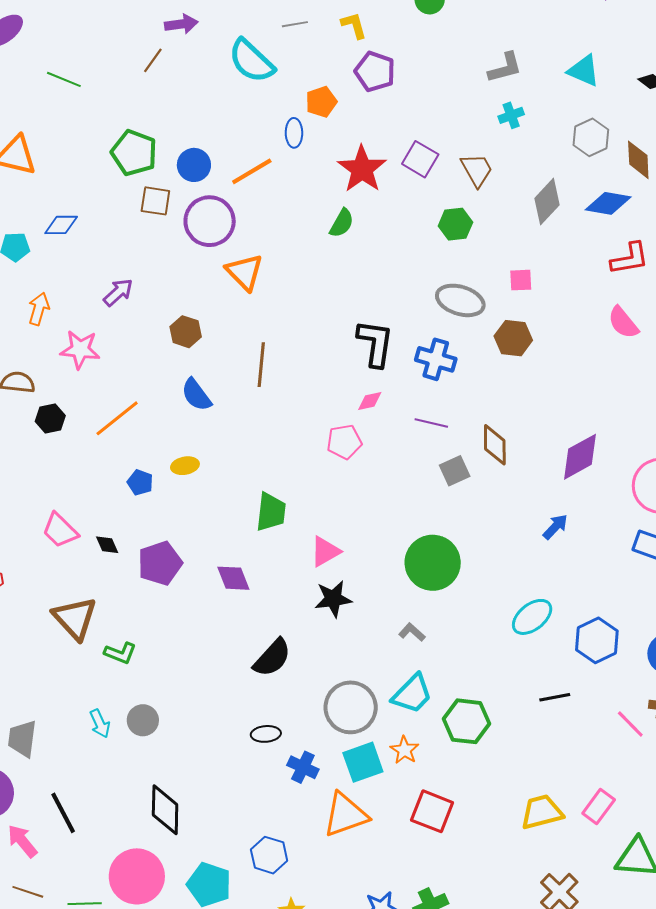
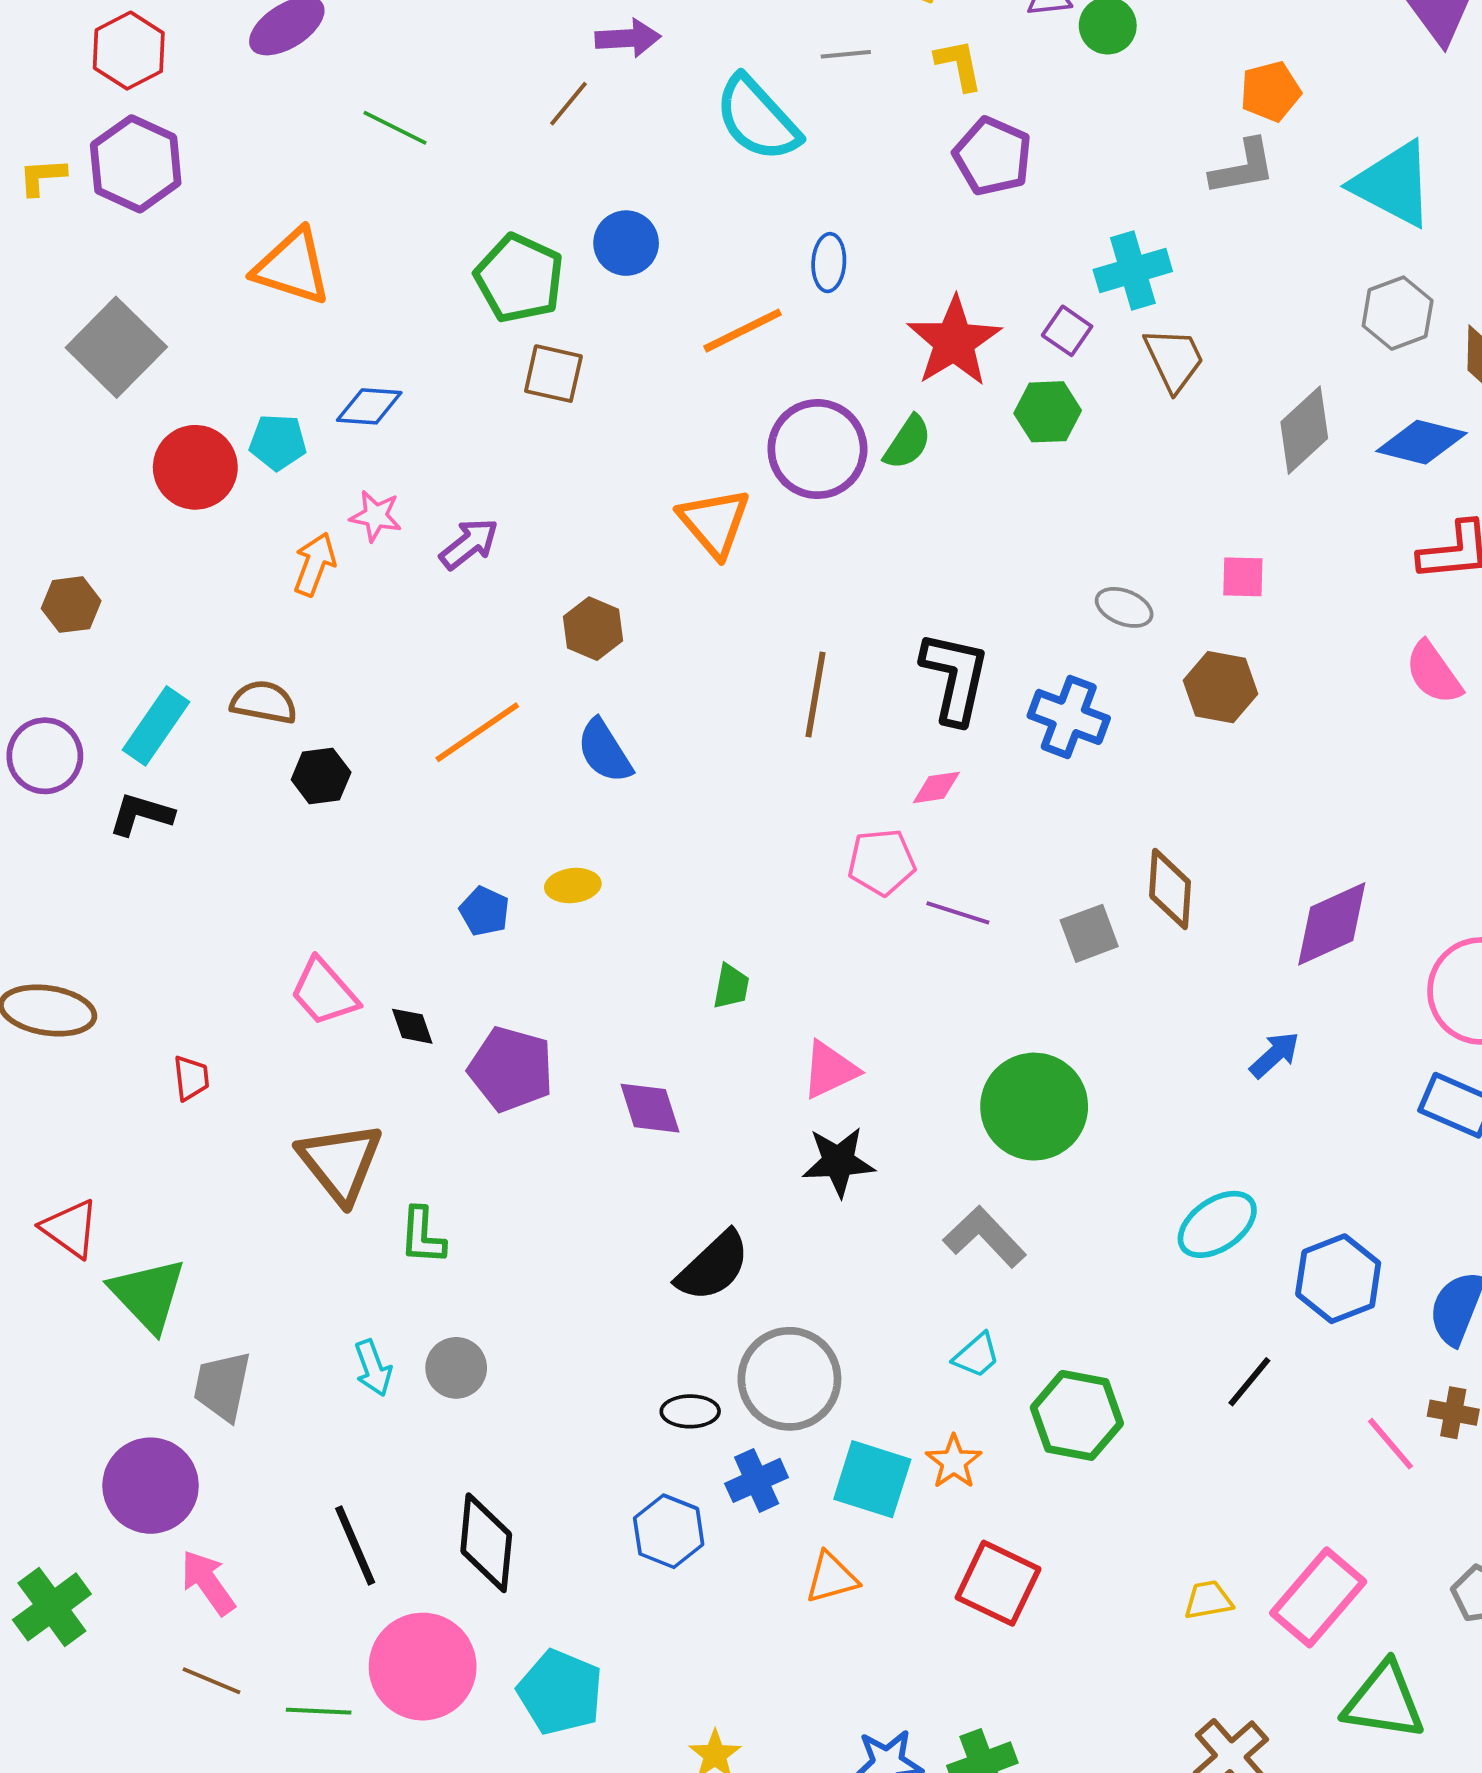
cyan triangle: (584, 71) -> (1393, 184), size x1.4
orange pentagon: (321, 102) -> (1270, 91), moved
cyan cross: (511, 115) -> (1133, 270), moved, size x1.5
purple square: (420, 159) -> (1067, 331), size x0.7
blue circle: (194, 165) -> (626, 243), moved
purple circle: (210, 221) -> (817, 449), moved
green hexagon: (455, 224) -> (1048, 412), moved
gray ellipse: (460, 300) -> (1124, 607), size x0.6
pink star: (80, 350) -> (376, 516), moved, size x0.7
brown line: (261, 365) -> (816, 695), moved
orange line: (117, 418) -> (477, 732), moved
purple line: (431, 423) -> (958, 913), moved
green trapezoid: (271, 512) -> (731, 986), size x0.6
purple pentagon: (160, 563) -> (511, 1069), turned 30
gray L-shape: (412, 632) -> (985, 1237), size x1.6
green L-shape: (120, 653) -> (422, 1236), turned 68
cyan trapezoid: (412, 694) -> (977, 1355), size x0.6
black line: (555, 697) -> (1249, 1382), turned -44
gray circle: (351, 707) -> (789, 1379), moved
cyan square: (363, 762) -> (872, 1479), turned 33
blue cross: (303, 767) -> (757, 1480), turned 36
pink rectangle: (599, 806) -> (1318, 1597), size x1.4
yellow trapezoid: (542, 812) -> (1208, 1600), size x0.6
black line: (63, 813) -> (355, 1545), moved
orange triangle: (345, 815) -> (831, 1578), size x0.6
blue hexagon: (269, 855) -> (669, 1531), moved

